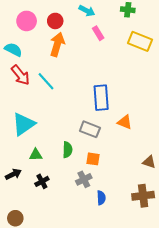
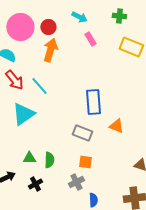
pink circle: (27, 21) -> (20, 27), size x1.4
cyan triangle: (24, 124) -> (23, 114), moved
green semicircle: (67, 150) -> (49, 160), moved

